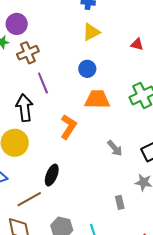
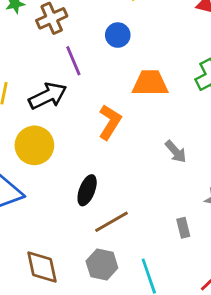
blue circle: (87, 69) -> (118, 35), moved
black arrow: (24, 108) -> (48, 96), turned 72
brown line: (29, 199) -> (112, 222), moved

